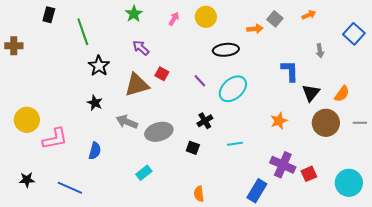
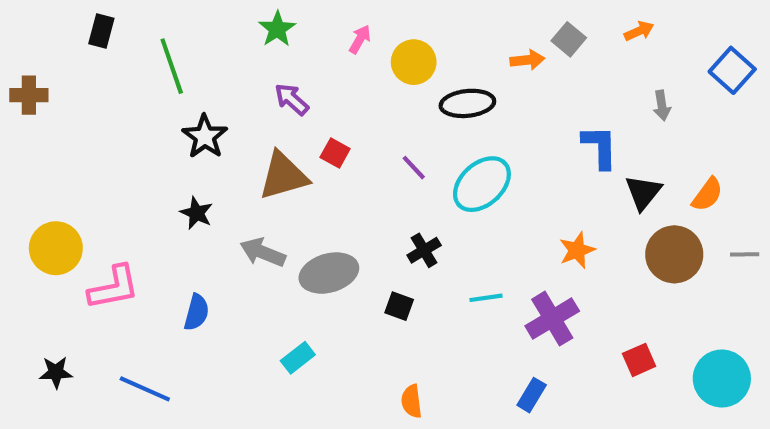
yellow circle: (206, 17) -> (414, 62), moved
purple cross: (283, 165) -> (552, 319), moved, turned 35
blue rectangle: (257, 191) -> (532, 395), size x0.7

